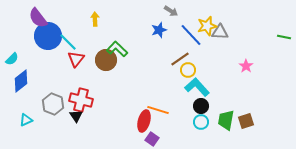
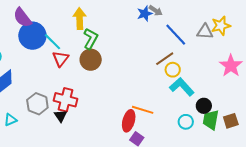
yellow arrow: (95, 19) -> (80, 19), size x1.5
yellow star: (207, 26) -> (221, 26), moved
blue star: (159, 30) -> (145, 14), moved
green L-shape: (117, 49) -> (91, 39), moved, turned 75
pink star: (246, 66) -> (231, 66), size x1.6
black circle: (201, 106) -> (204, 106), moved

